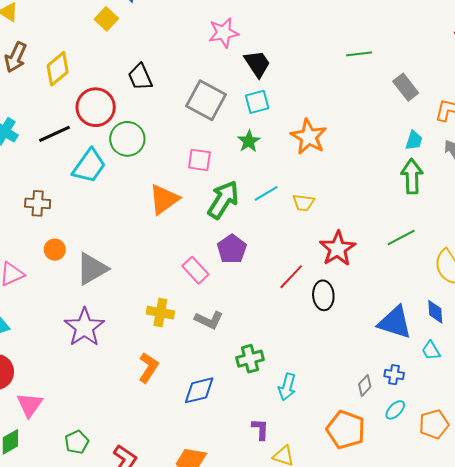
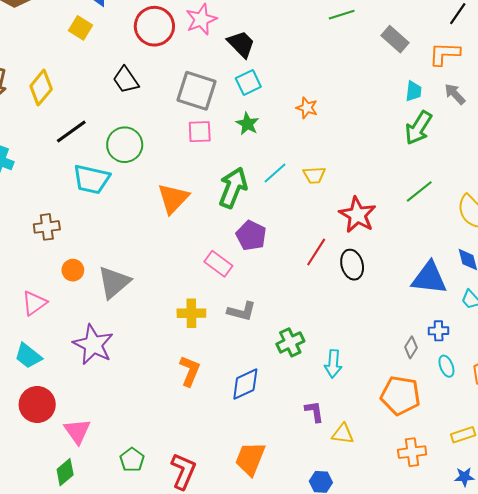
red circle: (96, 107) -> (154, 26), moved
black line: (54, 134) -> (71, 131), moved
orange star: (309, 137) -> (307, 108), size x0.6
pink square: (199, 160) -> (200, 132), moved
cyan trapezoid: (89, 166) -> (91, 179), turned 78
green arrow: (412, 176) -> (418, 128), turned -136
purple star: (84, 327) -> (93, 345), moved
cyan ellipse: (395, 410) -> (446, 366), turned -55

